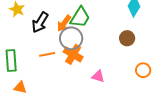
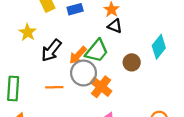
brown circle: (127, 38) -> (132, 62), moved
orange cross: (73, 54) -> (101, 87), moved

